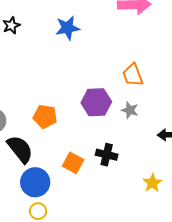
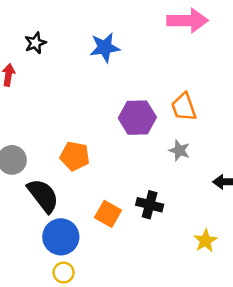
purple hexagon: (96, 102) -> (137, 118), moved

